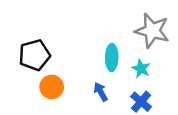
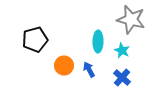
orange circle: (52, 87) -> (64, 66), moved

